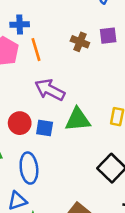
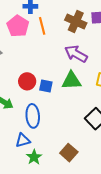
brown cross: (80, 42) -> (76, 21), size x1.5
purple arrow: (50, 90) -> (76, 54), moved

